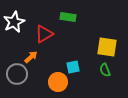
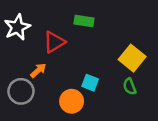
yellow square: (107, 47) -> (132, 58), turned 30
cyan square: (73, 67) -> (90, 83), turned 32

